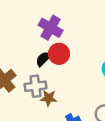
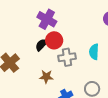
gray cross: (35, 86) -> (67, 57), moved

